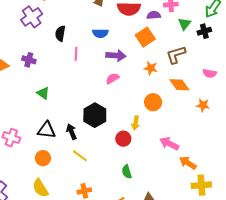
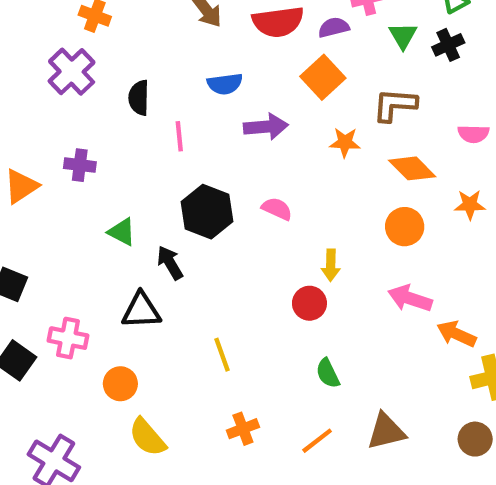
brown L-shape: (176, 55) -> (395, 105), turned 30
pink semicircle: (112, 78) -> (277, 209), moved, turned 64
orange circle: (153, 102) -> (405, 227), moved
black hexagon: (95, 115) -> (207, 212), moved
black arrow: (71, 132) -> (170, 263), moved
yellow line: (80, 156) -> (222, 355), turned 42
orange circle: (43, 158) -> (120, 384), moved

